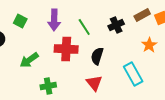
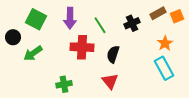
green square: (20, 21) -> (36, 19), size x1.5
green arrow: (29, 60) -> (33, 53), moved
cyan rectangle: (133, 74) -> (164, 68), moved

